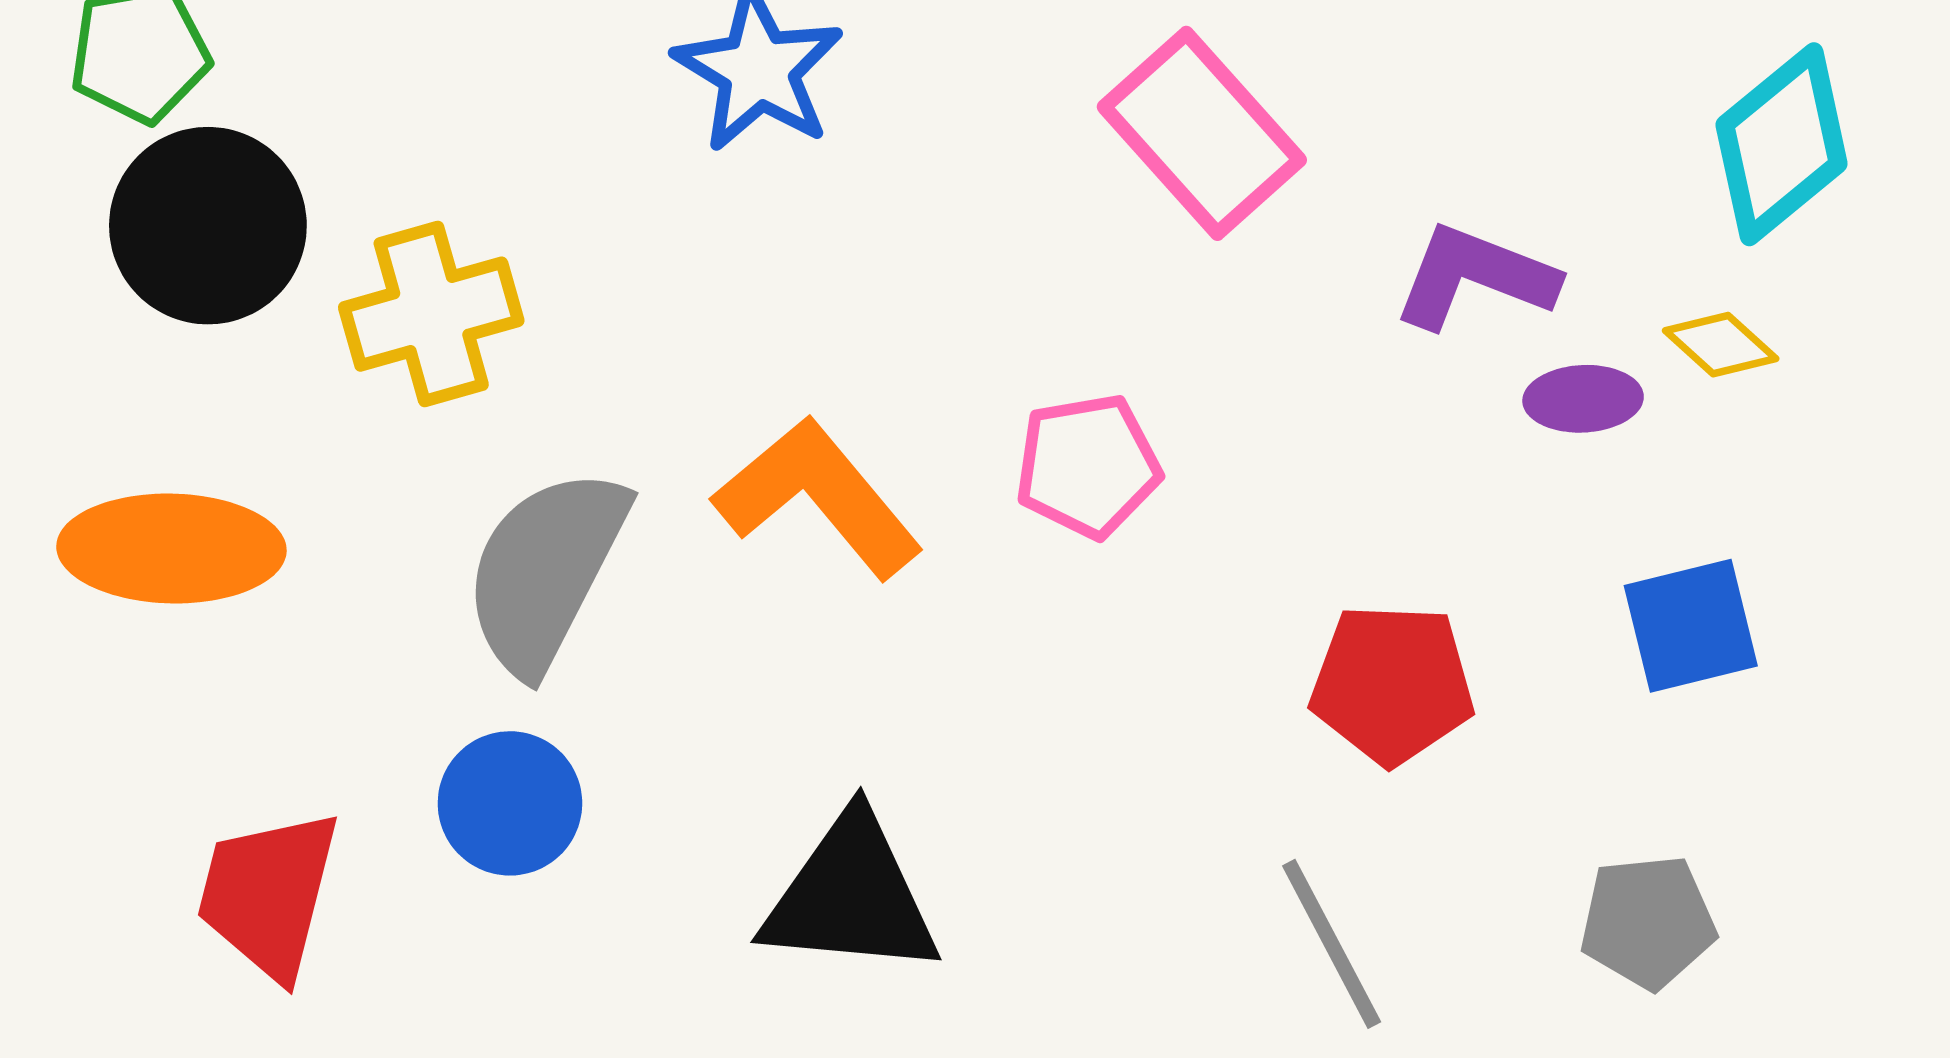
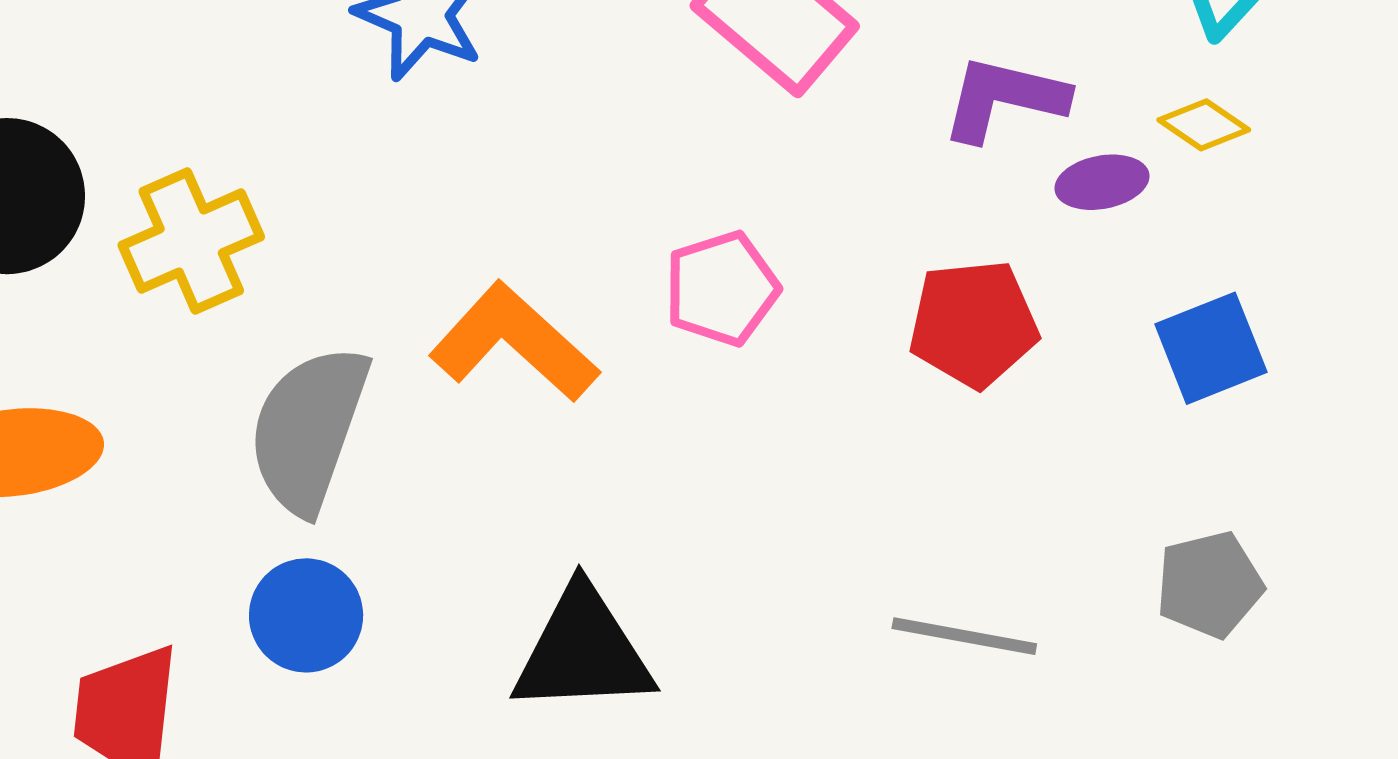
red pentagon: (1392, 684) -> (973, 324), moved
gray line: (1332, 944) -> (964, 636), turned -44

